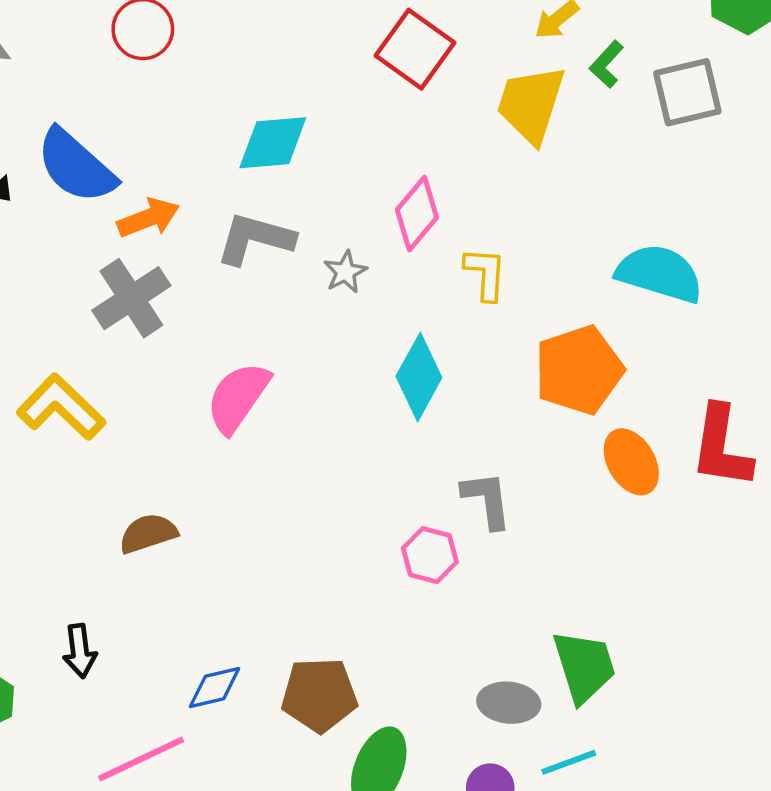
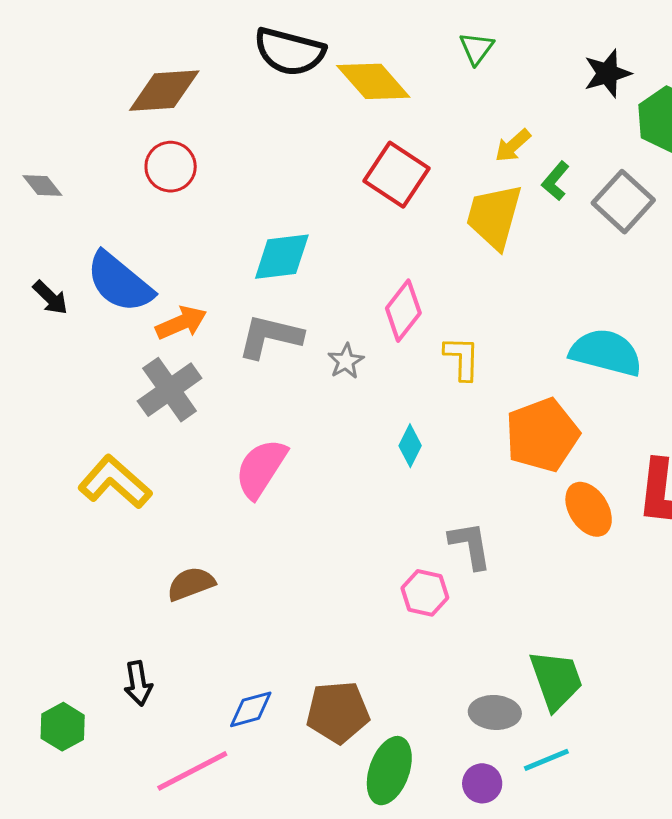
gray square: (687, 92) -> (623, 202), turned -32
cyan diamond: (419, 377) -> (410, 446), size x0.6

